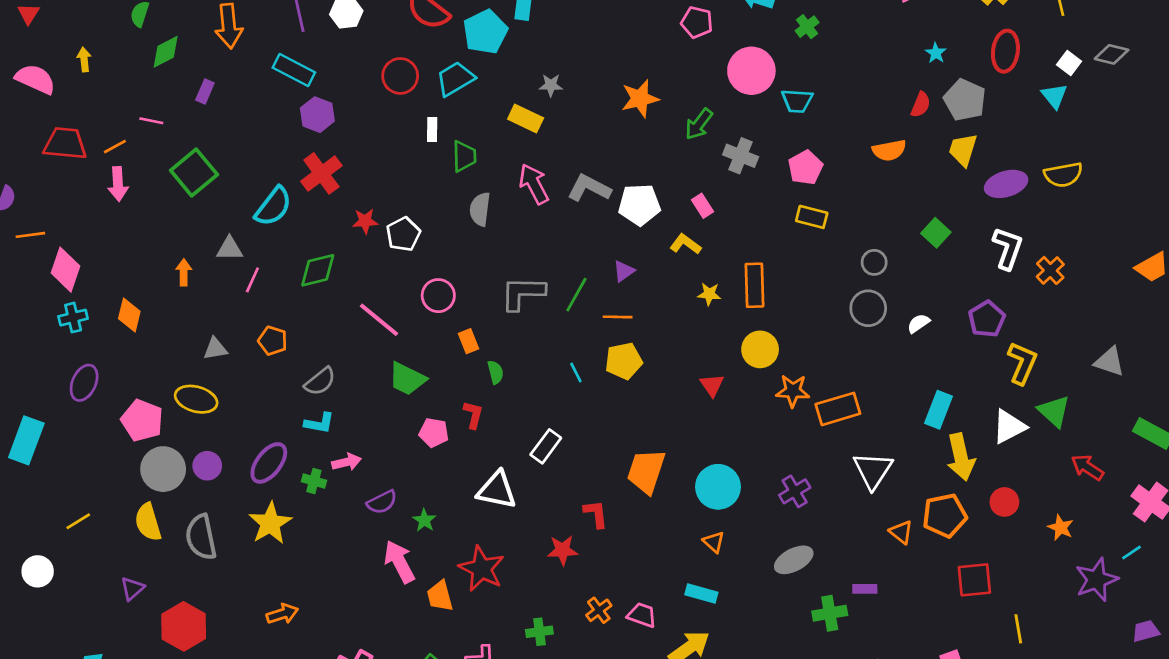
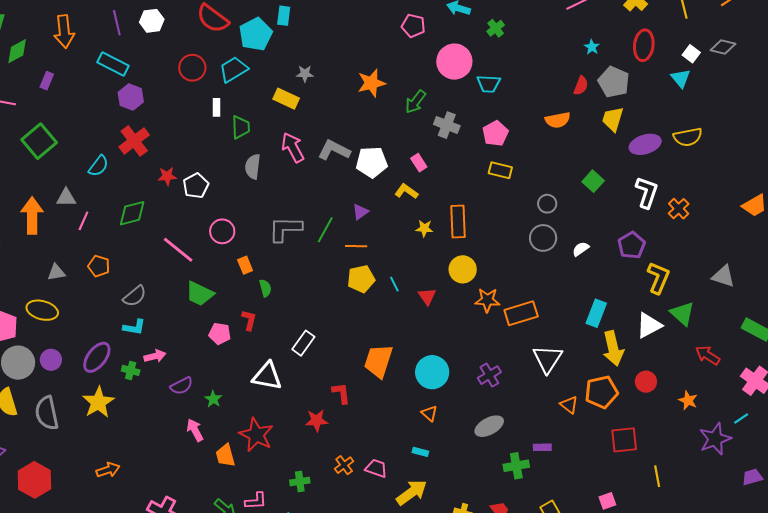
cyan semicircle: (273, 206) -> (99, 166), size x0.7
orange arrow: (184, 272) -> (32, 216), size x1.8
cyan line: (576, 373) -> (394, 284), moved
pink arrow: (399, 562) -> (195, 430), size x0.7
cyan rectangle: (701, 594) -> (420, 452), size x0.7

